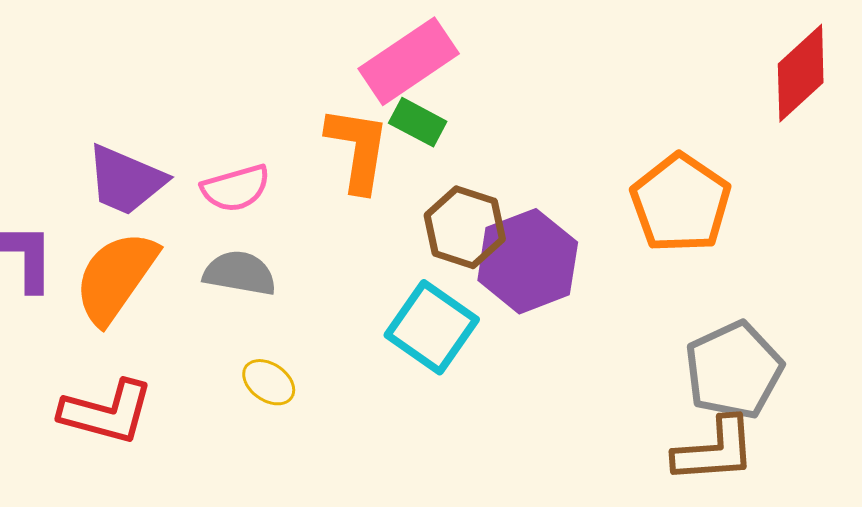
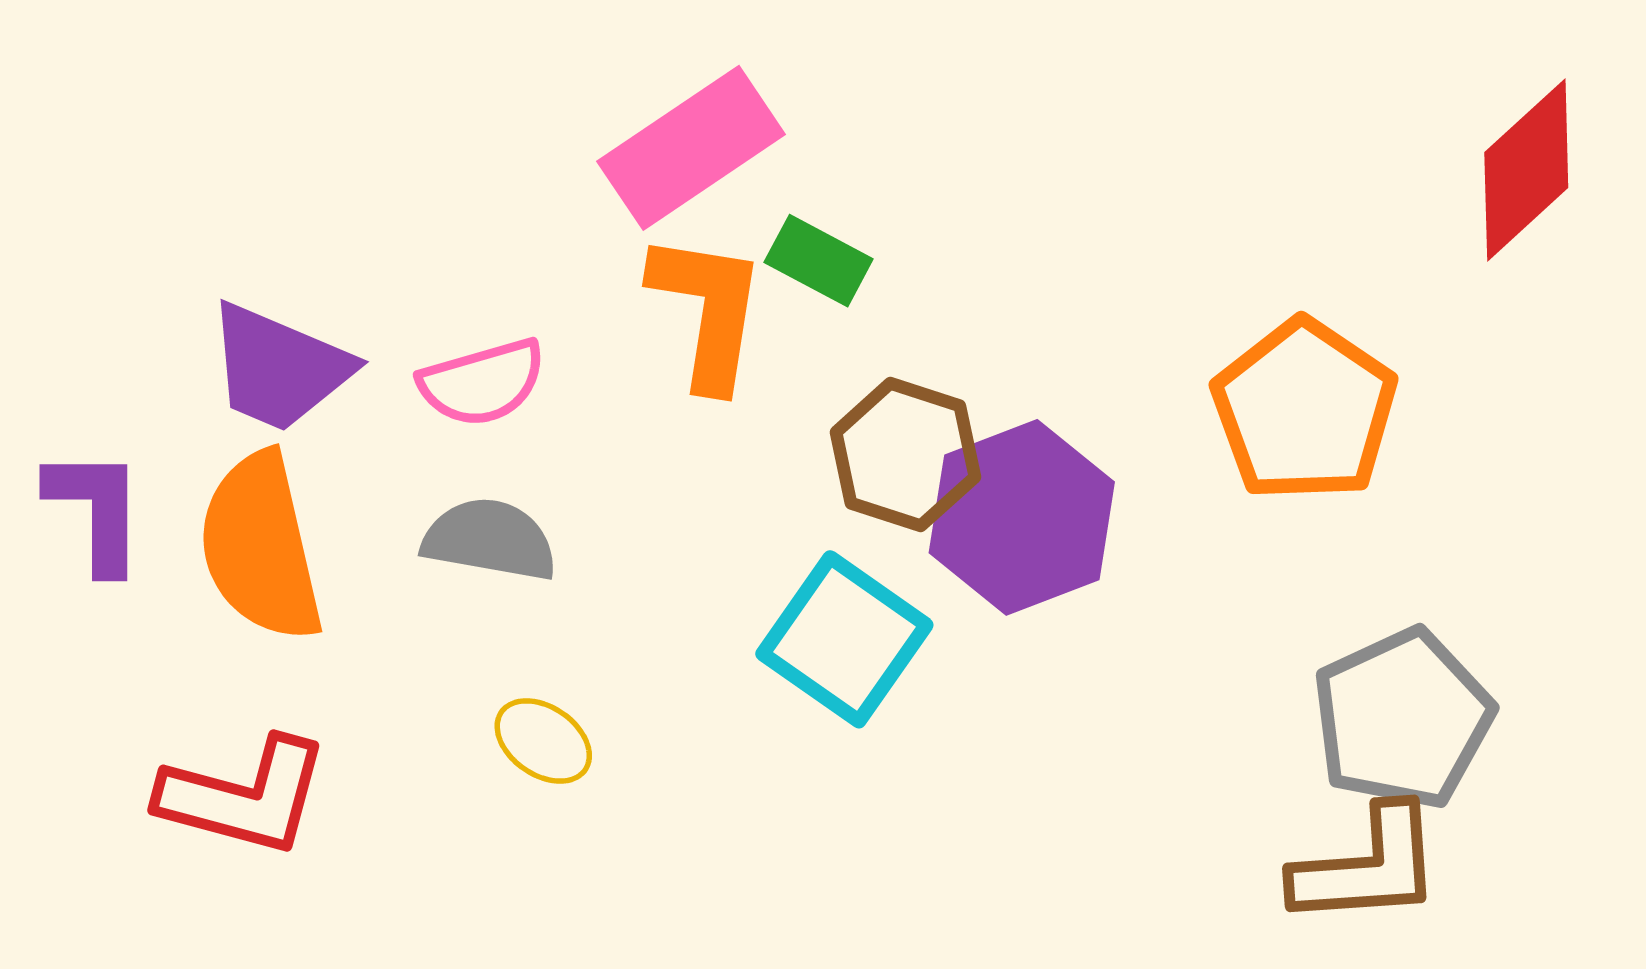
pink rectangle: (409, 61) -> (691, 148), moved
orange semicircle: (116, 277) -> (261, 547), turned -48

